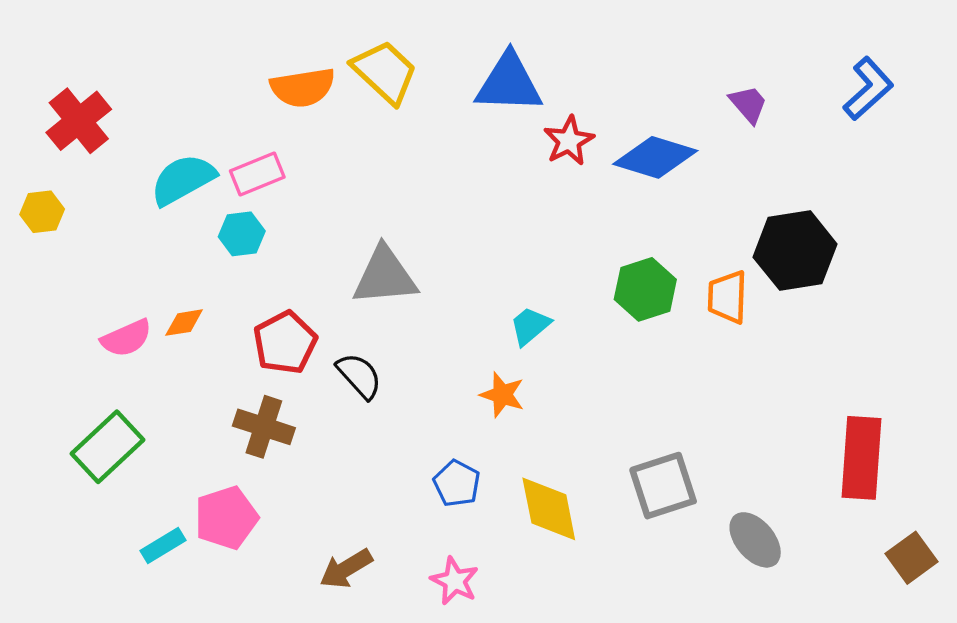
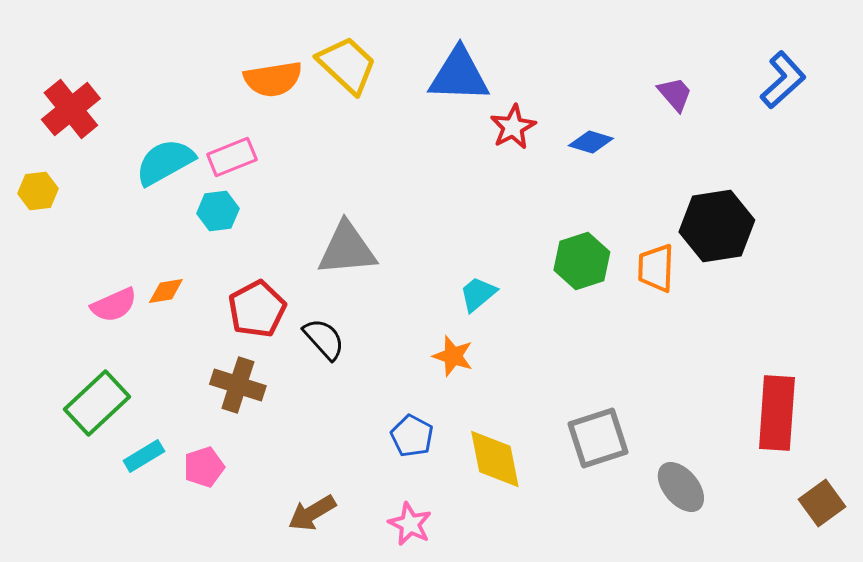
blue diamond: (655, 157) -> (591, 142), size x0.6
pink pentagon: (226, 518) -> (204, 467), size x0.7
cyan rectangle: (163, 545) -> (144, 456), moved

